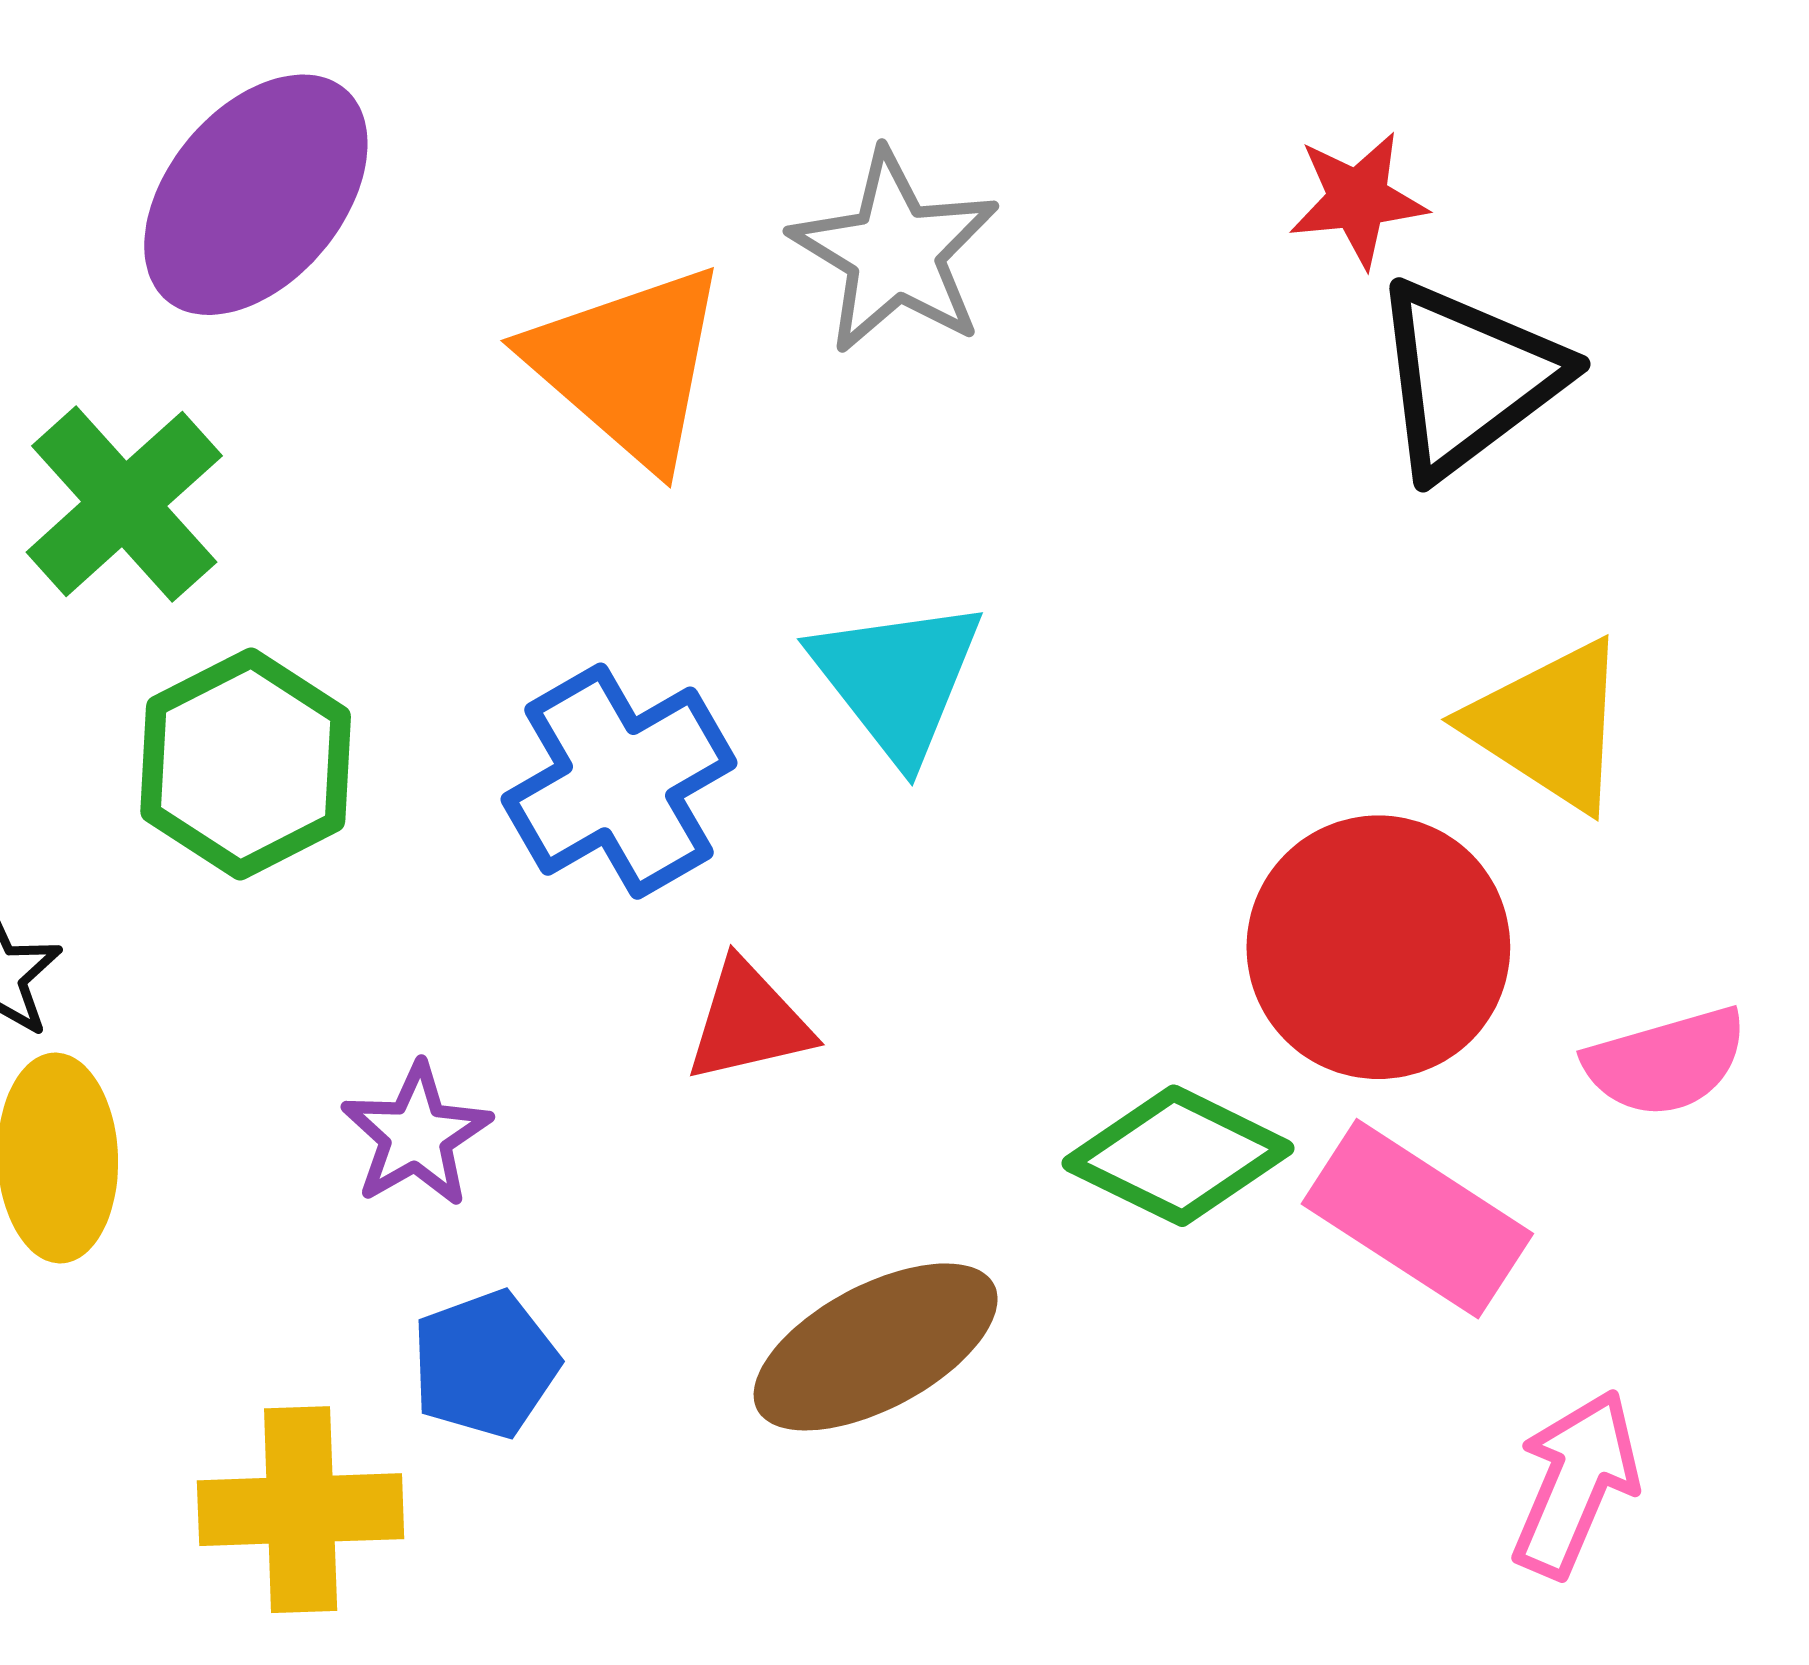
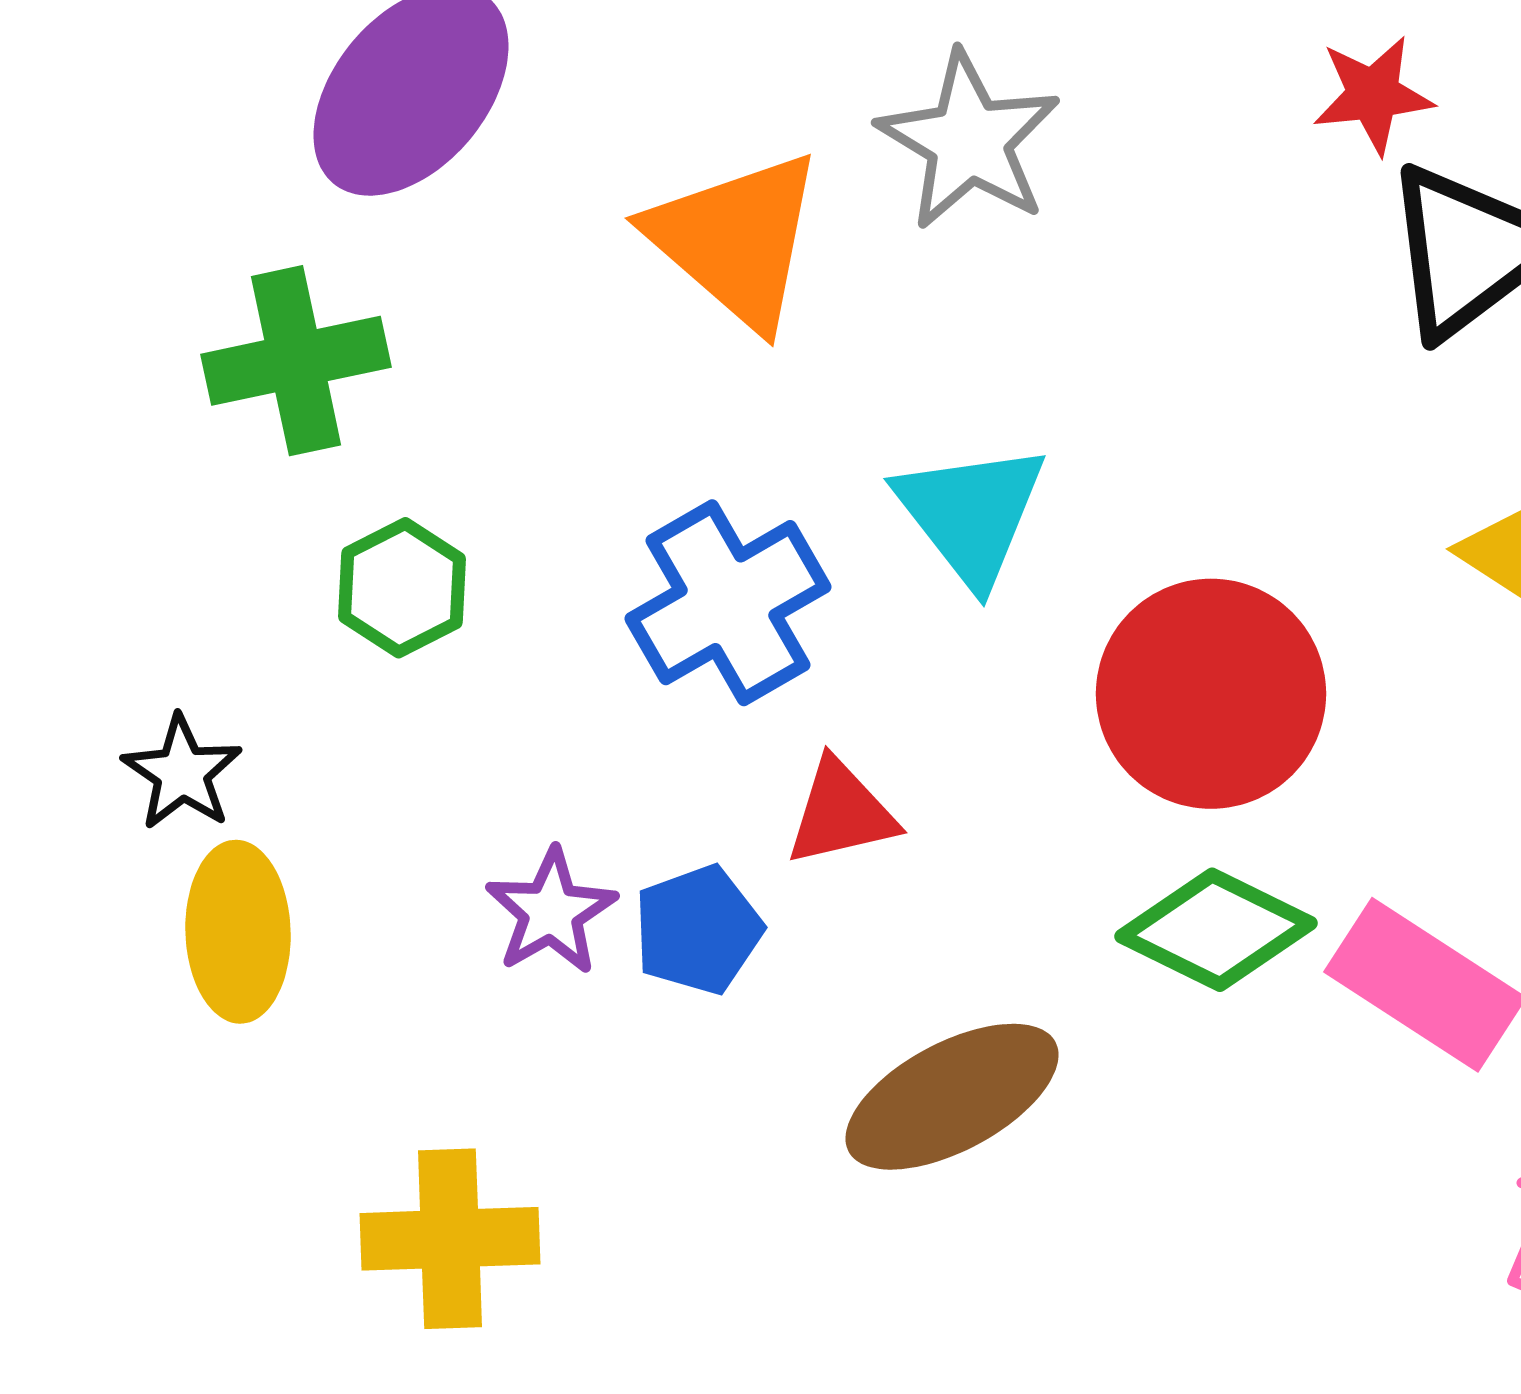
green cross: (124, 504) -> (296, 361), turned 30
green hexagon: (246, 764) -> (402, 588), size x0.7
red circle: (1378, 947) -> (1211, 694), moved
blue pentagon: (485, 1364) -> (698, 930), moved

